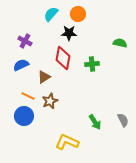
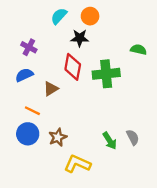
green cross: (92, 64) -> (106, 74), size x1.6
brown star: (50, 101) -> (58, 137), moved
gray semicircle: (123, 120) -> (133, 137), moved

